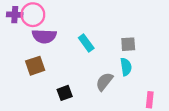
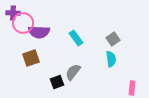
pink circle: (33, 15) -> (23, 23), moved
gray square: (128, 44) -> (113, 39), turned -32
gray semicircle: (104, 82) -> (73, 72), moved

